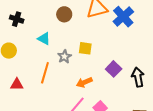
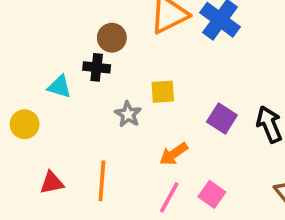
black cross: (17, 19) -> (97, 67), moved
cyan triangle: (44, 39) -> (60, 87), moved
orange line: (45, 73) -> (102, 181), moved

